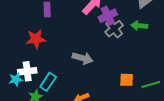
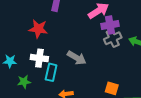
white cross: (27, 71) -> (39, 58), moved
cyan rectangle: (48, 82) -> (51, 72), moved, turned -36

